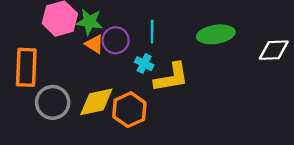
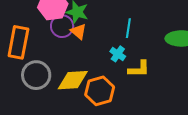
purple circle: (116, 40) -> (62, 26), moved
yellow L-shape: (171, 77) -> (139, 69), size x0.7

